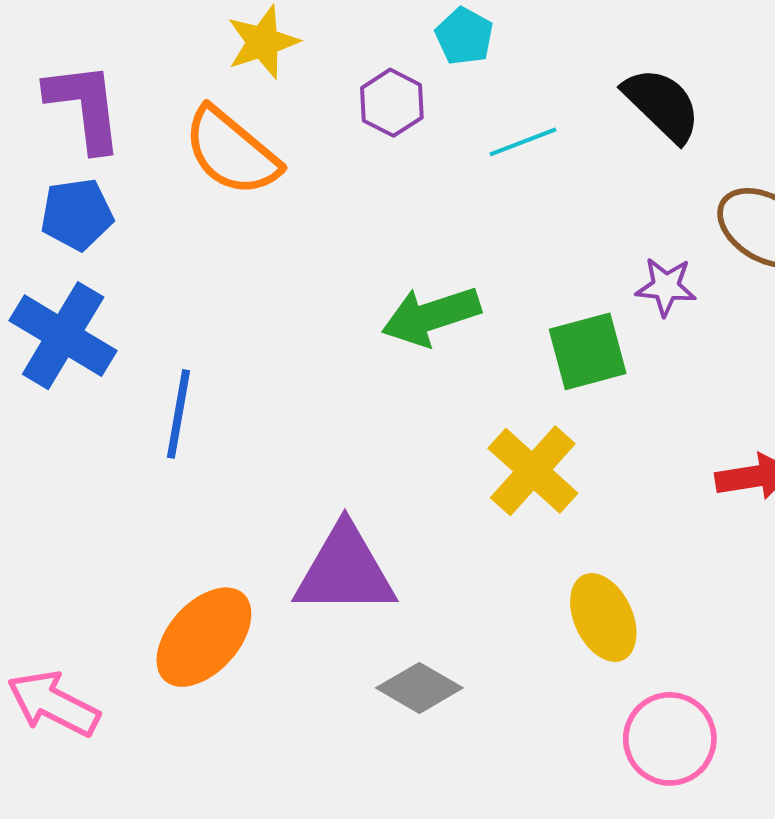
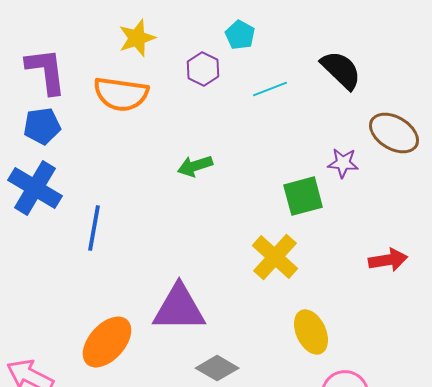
orange semicircle: (231, 152) -> (121, 94), turned -32
green arrow: (431, 316) -> (195, 166), moved, size x0.7

